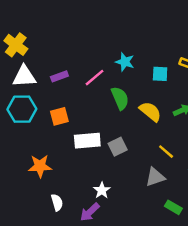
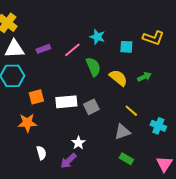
orange square: (59, 116) -> (36, 97), moved
green rectangle: (173, 207) -> (126, 159), moved

